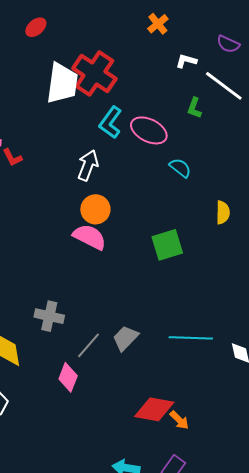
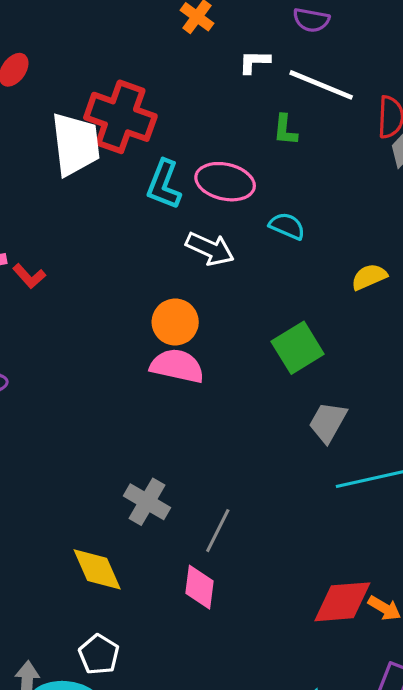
white arrow: (88, 165) -> (210, 249), moved, turned 108
yellow semicircle: (223, 212) -> (369, 277), turned -100
gray cross: (49, 316) -> (147, 502), turned 32
gray trapezoid: (125, 338) -> (328, 422), moved

